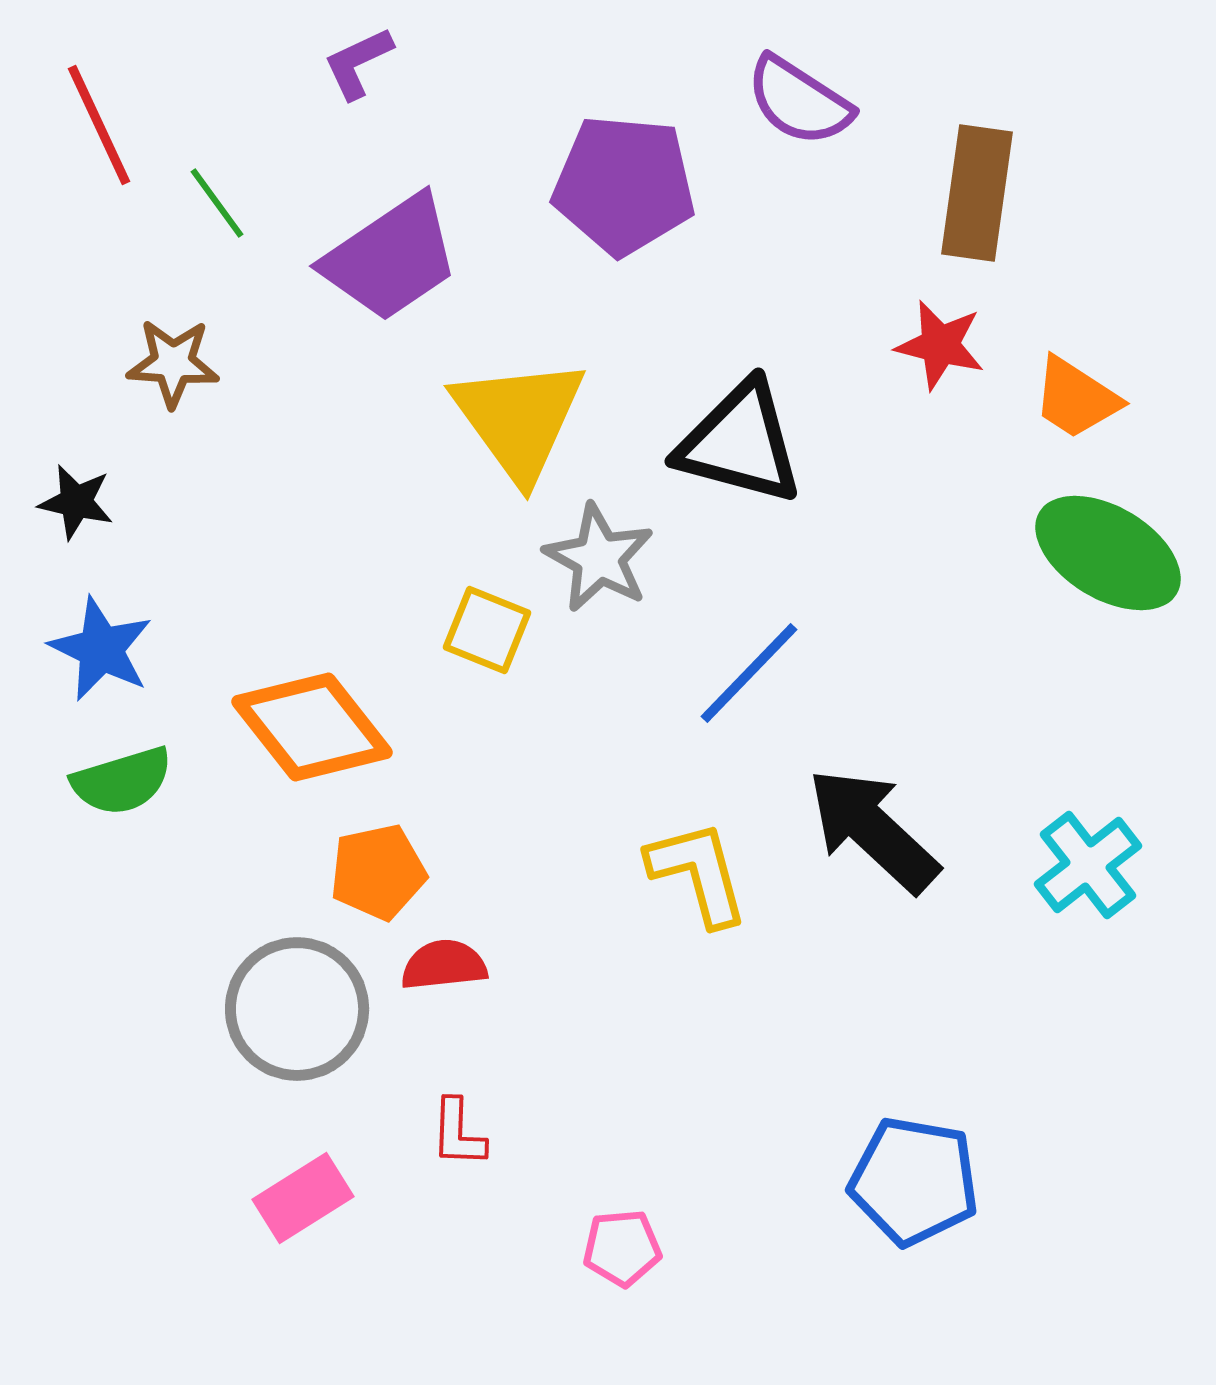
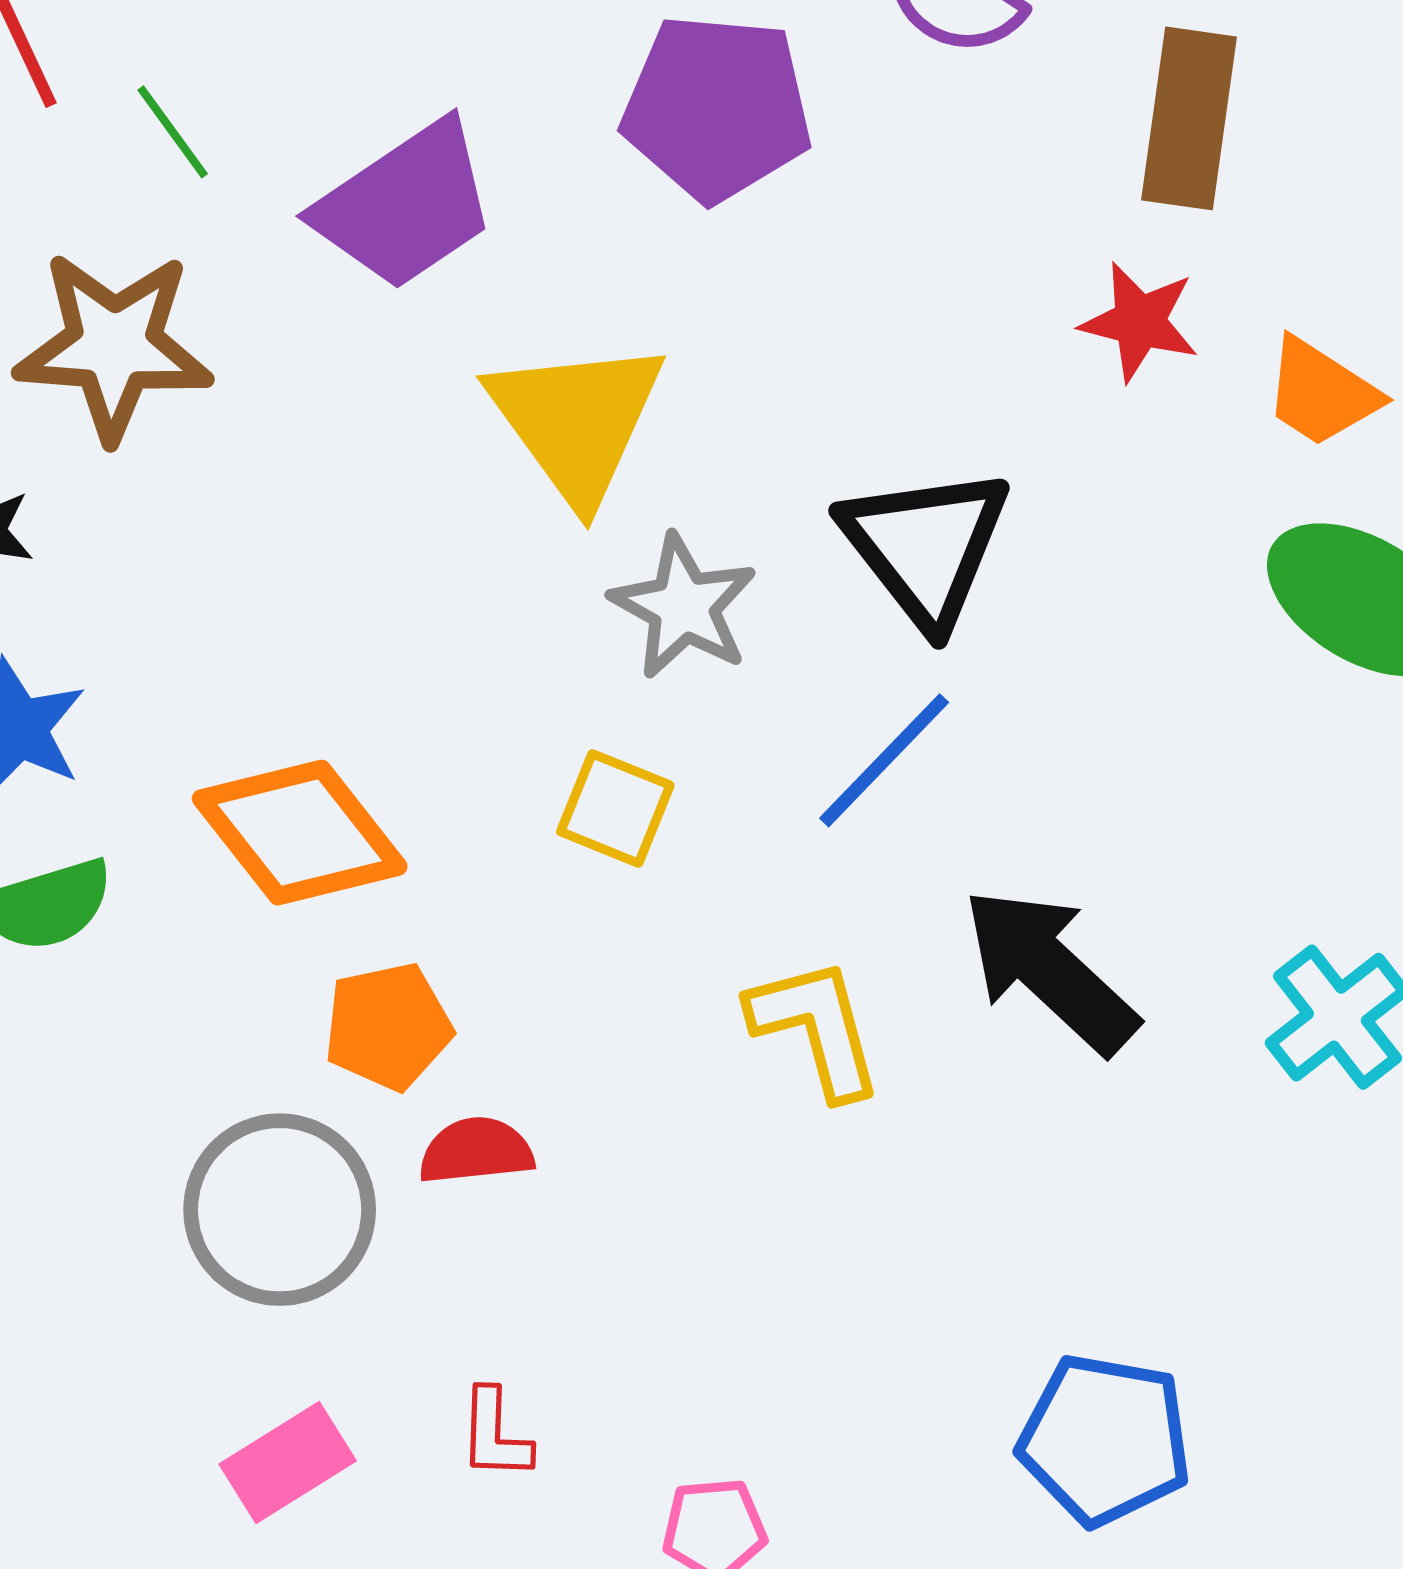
brown star: (173, 363) -> (114, 346), size x1.6
black triangle: (740, 443) -> (926, 546), moved, turned 37
yellow square: (487, 630) -> (615, 808), moved
red L-shape: (458, 1133) -> (495, 1434), moved

